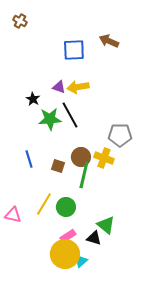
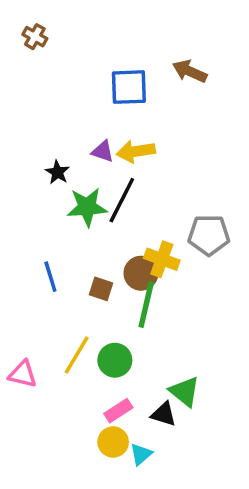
black line: (70, 115) -> (122, 200), turned 56
yellow cross: (104, 158) -> (162, 259), moved
yellow circle: (65, 254) -> (113, 442), size x0.6

